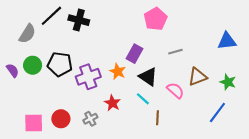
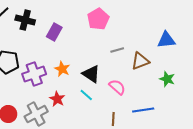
purple rectangle: (134, 54) -> (54, 32), moved
brown triangle: (197, 77) -> (140, 61), moved
blue line: (217, 112) -> (143, 110), moved, turned 45
brown line: (158, 118) -> (113, 119), moved
gray cross: (90, 119) -> (36, 114), size x1.6

